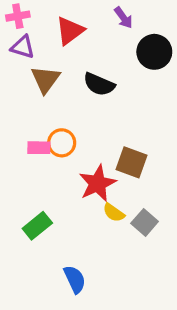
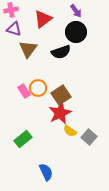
black circle: (154, 52) -> (76, 32), moved
black semicircle: (99, 84) -> (61, 52), turned -42
pink rectangle: (39, 148) -> (24, 91), turned 56
brown square: (132, 162) -> (61, 95), moved, turned 36

